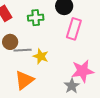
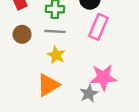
gray line: (23, 50) -> (55, 31), moved
orange triangle: (24, 80) -> (48, 85), moved

